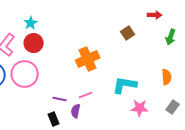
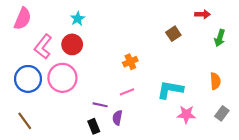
cyan star: (31, 23) -> (78, 19), moved
orange cross: (88, 59) -> (130, 62), size x0.6
pink line: (86, 95) -> (127, 92), moved

